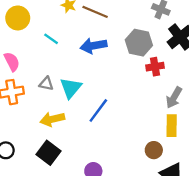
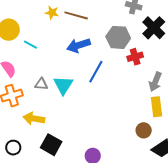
cyan line: (51, 39) -> (30, 45), moved
blue line: (98, 110) -> (96, 72), moved
yellow arrow: (52, 119) -> (34, 119), moved, turned 30

